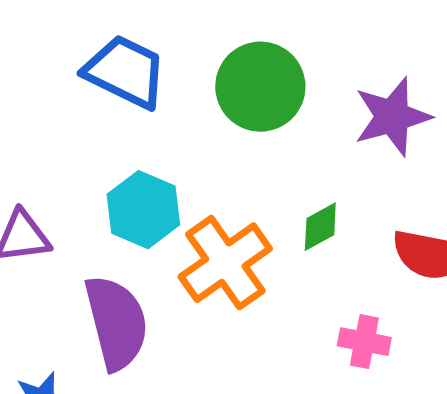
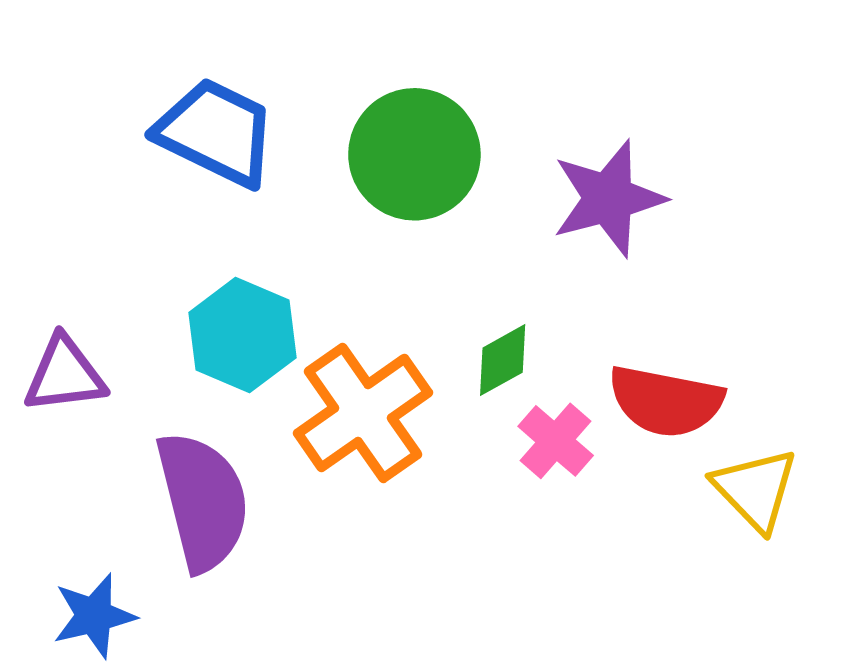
pink cross: (364, 342) -> (556, 441), moved, turned 30

